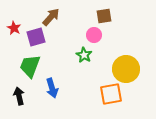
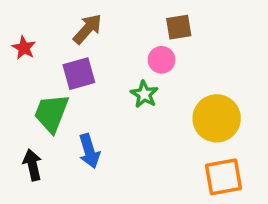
purple square: (36, 37) -> (79, 74), moved
orange square: (111, 94) -> (224, 177), moved

